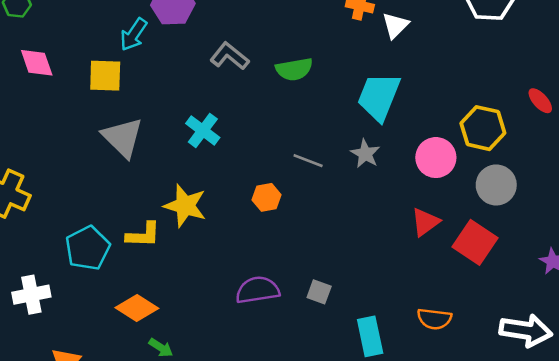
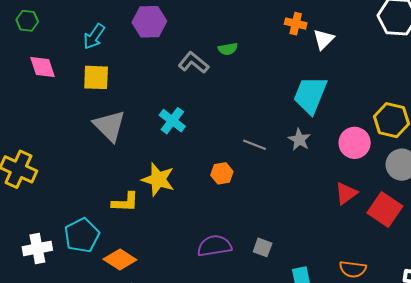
cyan arrow: (134, 34) -> (94, 36), moved
green semicircle: (294, 69) -> (228, 49), moved, size x0.7
cyan pentagon: (88, 248) -> (82, 235), moved

